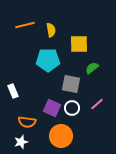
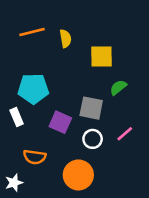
cyan pentagon: (48, 60) -> (33, 89), moved
purple square: (52, 108) -> (60, 122), moved
white star: (21, 142) -> (14, 183), moved

